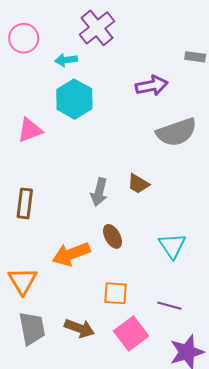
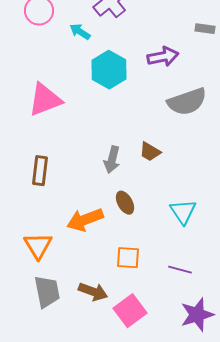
cyan arrow: (66, 60) -> (80, 32), turned 40
cyan hexagon: (74, 99) -> (109, 70), moved
pink triangle: (30, 130) -> (45, 100), size x1.4
pink square: (131, 333) -> (130, 311), moved

